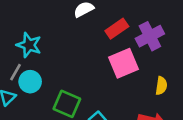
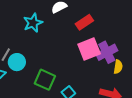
purple cross: (150, 36) -> (107, 52), moved
cyan star: (29, 45) -> (33, 23), moved, turned 30

